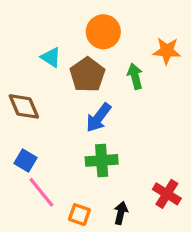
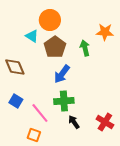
orange circle: (103, 32) -> (50, 20), moved
pink line: (41, 192) -> (40, 113), moved
black arrow: (121, 213) -> (74, 122), moved, turned -48
orange square: (79, 215) -> (34, 135), moved

